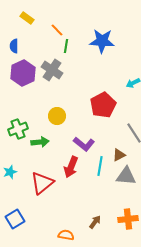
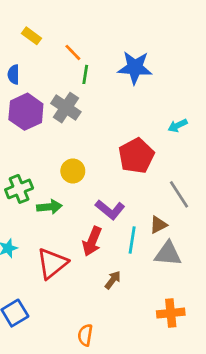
brown arrow: (95, 222) -> (113, 280), moved
orange semicircle: (66, 235) -> (85, 335), turned -91

